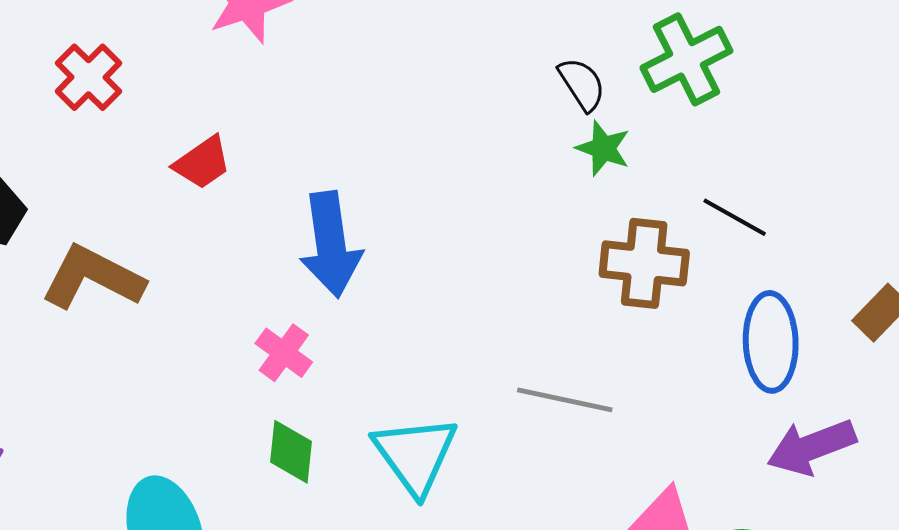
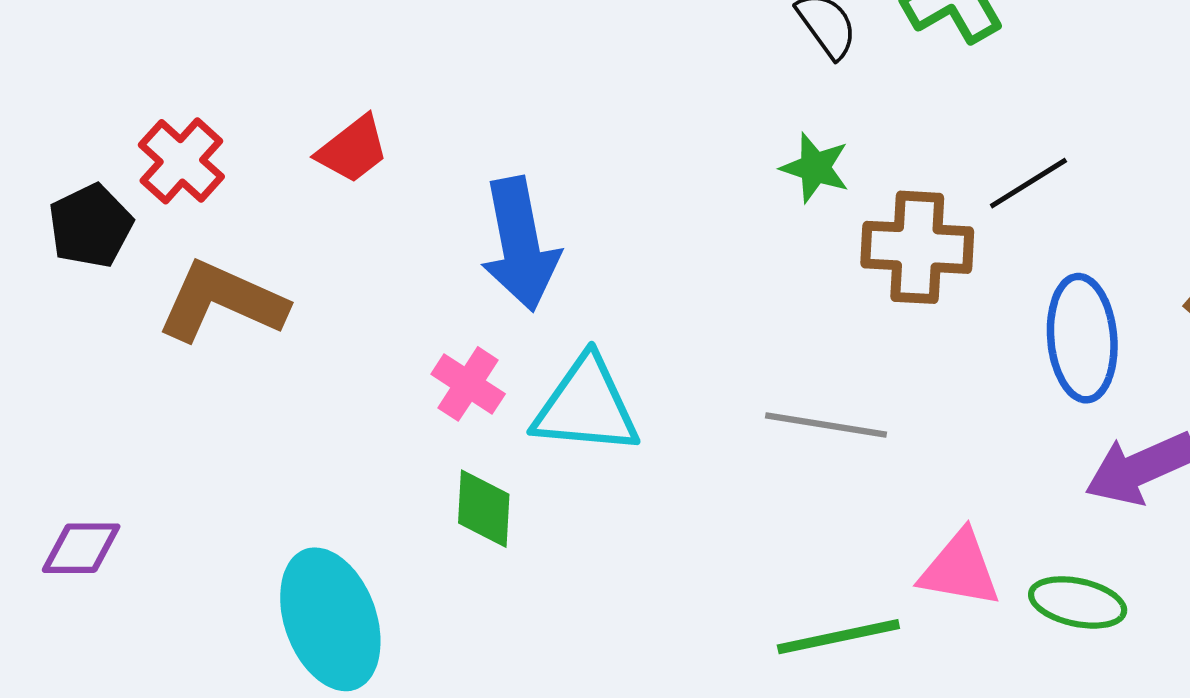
red cross: (89, 77) -> (181, 161), moved
green star: (603, 148) -> (815, 168), moved
black line: (735, 217) -> (1028, 183), turned -58
cyan triangle: (415, 455) -> (586, 406), moved, turned -46

